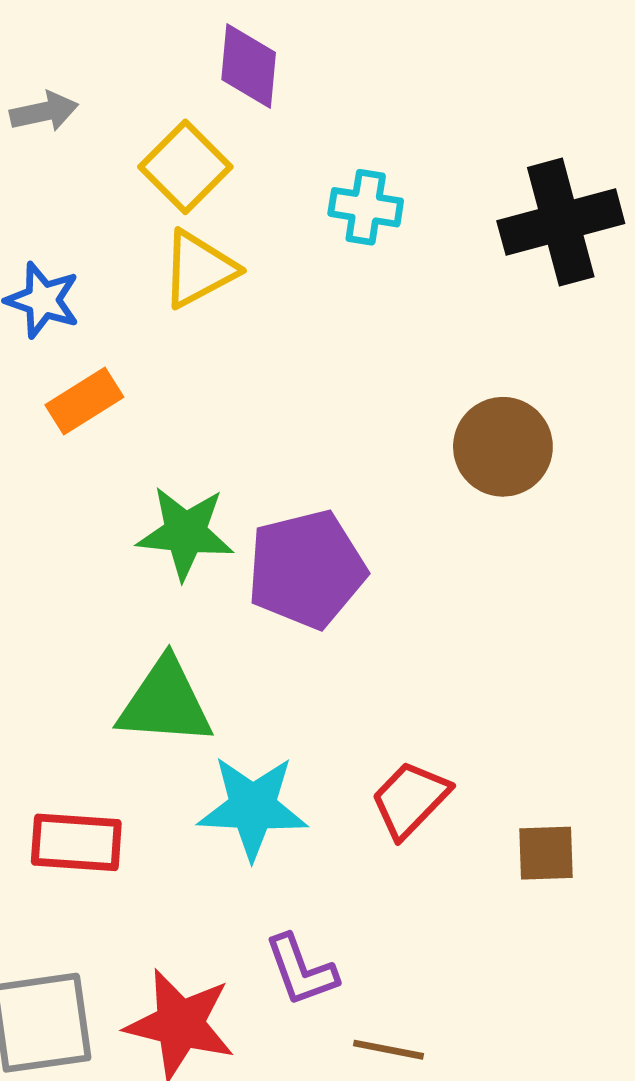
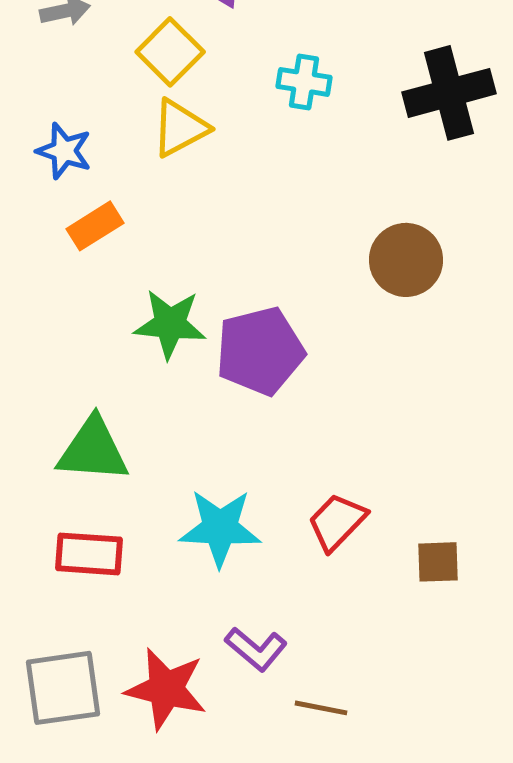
green triangle: (165, 702) -> (93, 450), moved
purple L-shape: (301, 970) -> (256, 649), turned -30

